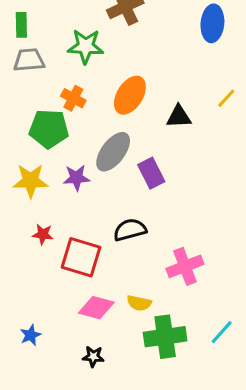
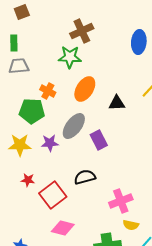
green star: (86, 46) -> (70, 57), moved
red square: (81, 257) -> (53, 195), turned 36
yellow semicircle: (139, 303) -> (131, 225), moved

